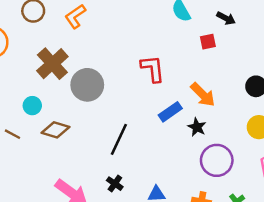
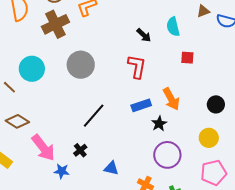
black arrow: (226, 18) -> (144, 35), moved
brown cross: (52, 64) -> (55, 24), moved
cyan circle: (32, 106) -> (32, 69), size x1.6
brown diamond: (55, 130) -> (17, 121), moved

